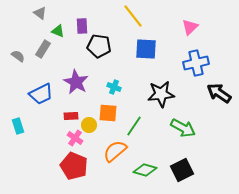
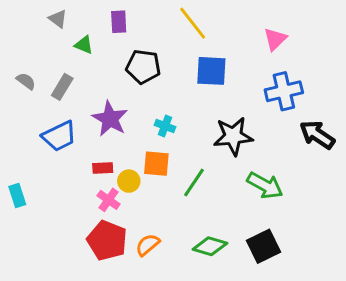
purple rectangle: (82, 26) -> (119, 22), moved
gray rectangle: (43, 49) -> (62, 87), moved
cyan rectangle: (18, 126) -> (17, 196), moved
orange semicircle: (115, 151) -> (148, 245), moved, size x0.7

